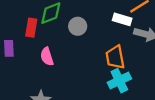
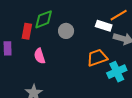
orange trapezoid: (115, 57) -> (97, 58), turned 80
cyan cross: (119, 81) -> (117, 72), moved

